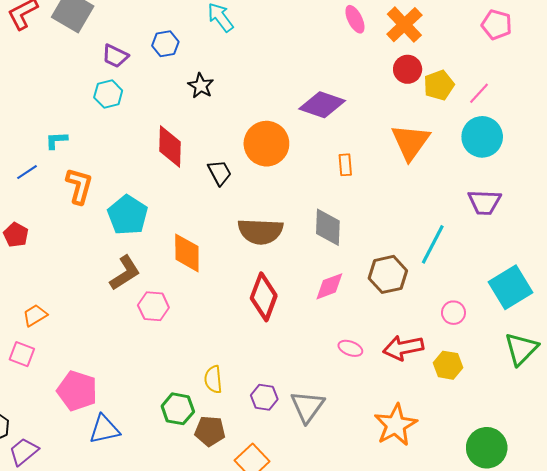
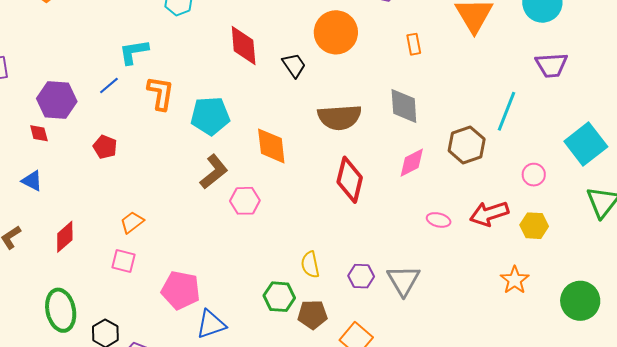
cyan L-shape: (56, 140) -> (134, 52), size x1.4
cyan pentagon: (128, 215) -> (210, 116), turned -30
orange star: (396, 425) -> (515, 280), moved, size x0.7

